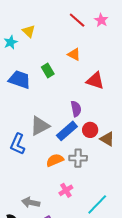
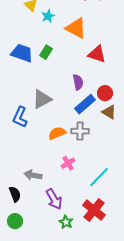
cyan star: (11, 42) -> (48, 16), moved
orange triangle: (74, 54) -> (76, 28), size x1.6
green rectangle: (48, 70) -> (46, 52), moved, turned 64
red circle: (90, 130) -> (105, 93), moved
blue rectangle: (67, 131) -> (85, 104), moved

